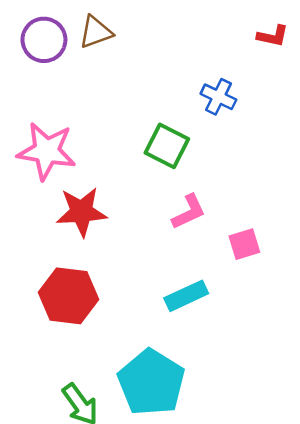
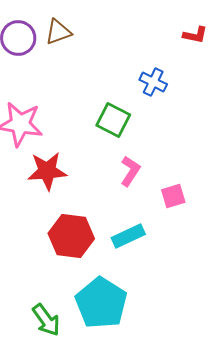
pink L-shape: (189, 212) -> (130, 171), turned -32
red hexagon: (69, 296) -> (71, 236), moved

